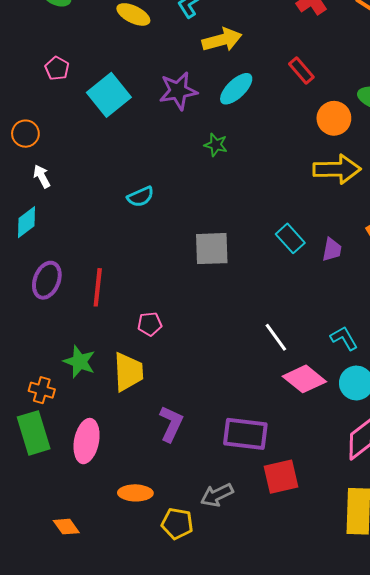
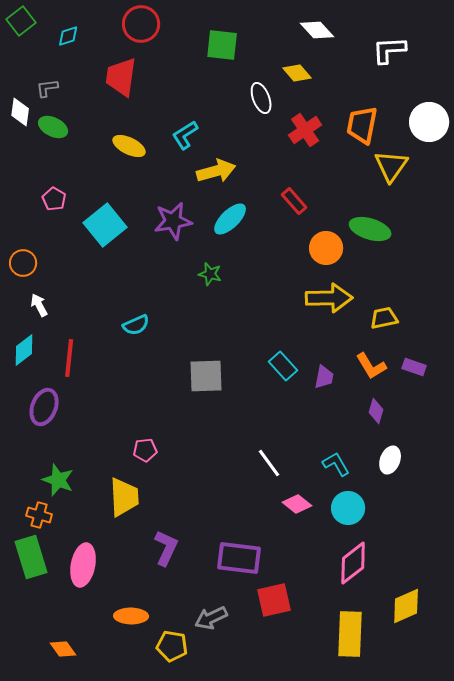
red line: (98, 287) -> (69, 358), moved
green star: (79, 362) -> (58, 480), moved
pink diamond: (304, 379) -> (297, 504), size x0.7

